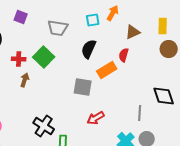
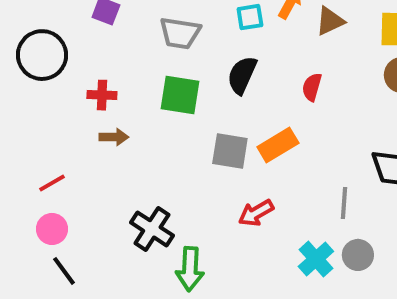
brown triangle: (133, 32) -> (330, 21), moved
green square: (44, 57) -> (180, 95), moved, turned -35
orange rectangle: (107, 70) -> (278, 145), moved
brown arrow: (25, 80) -> (114, 137), turned 72

